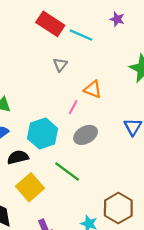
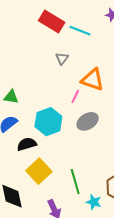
orange triangle: (93, 89) -> (93, 80), size x1.4
green line: (67, 172) -> (75, 182), moved, turned 40

